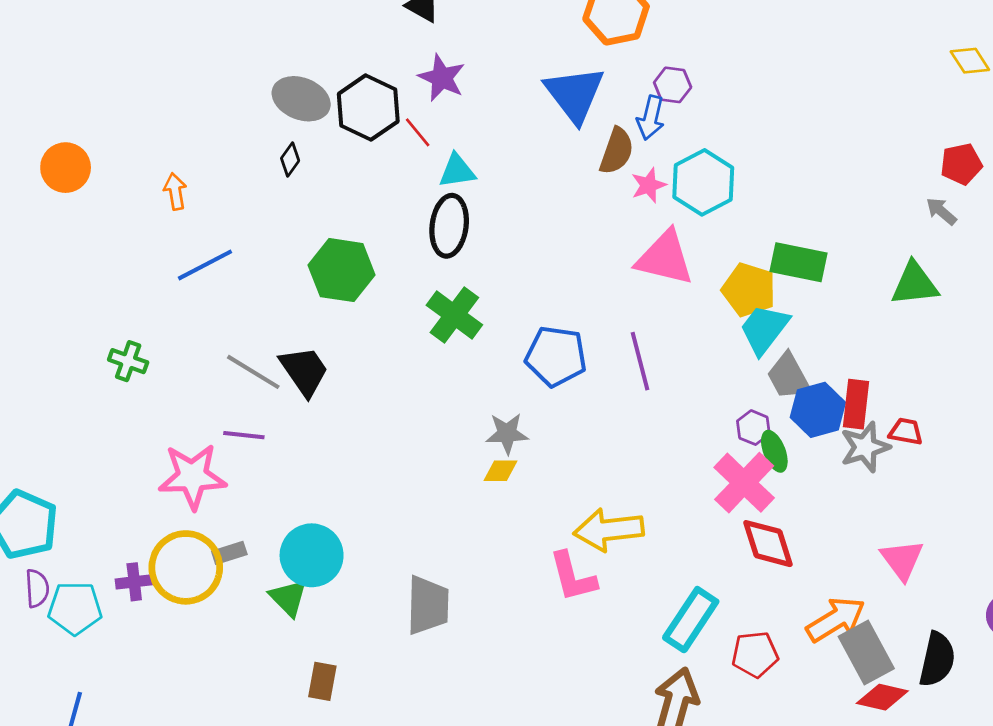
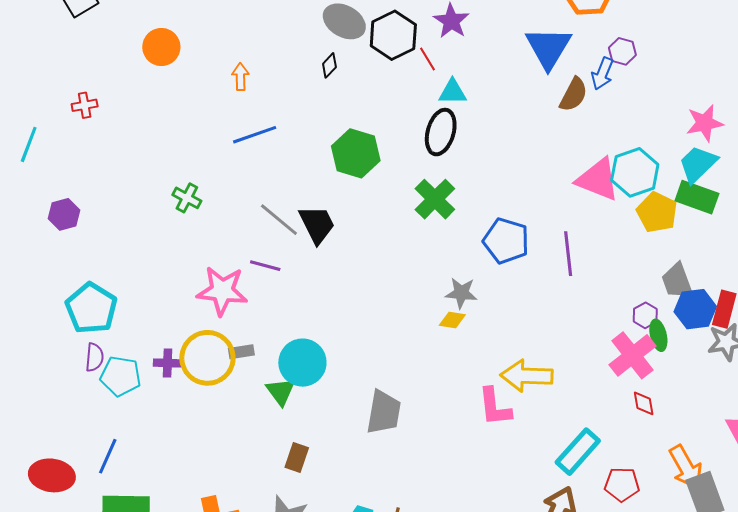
cyan hexagon: (703, 182) -> (635, 172), moved
pink star: (649, 185) -> (705, 123), moved, size x1.4
cyan trapezoid: (764, 329) -> (698, 164), moved
red diamond: (768, 544) -> (644, 403), size x0.6
orange arrow: (836, 619) -> (686, 467), turned 84

